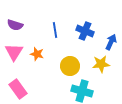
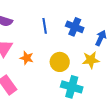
orange star: (37, 54) -> (27, 58), moved

